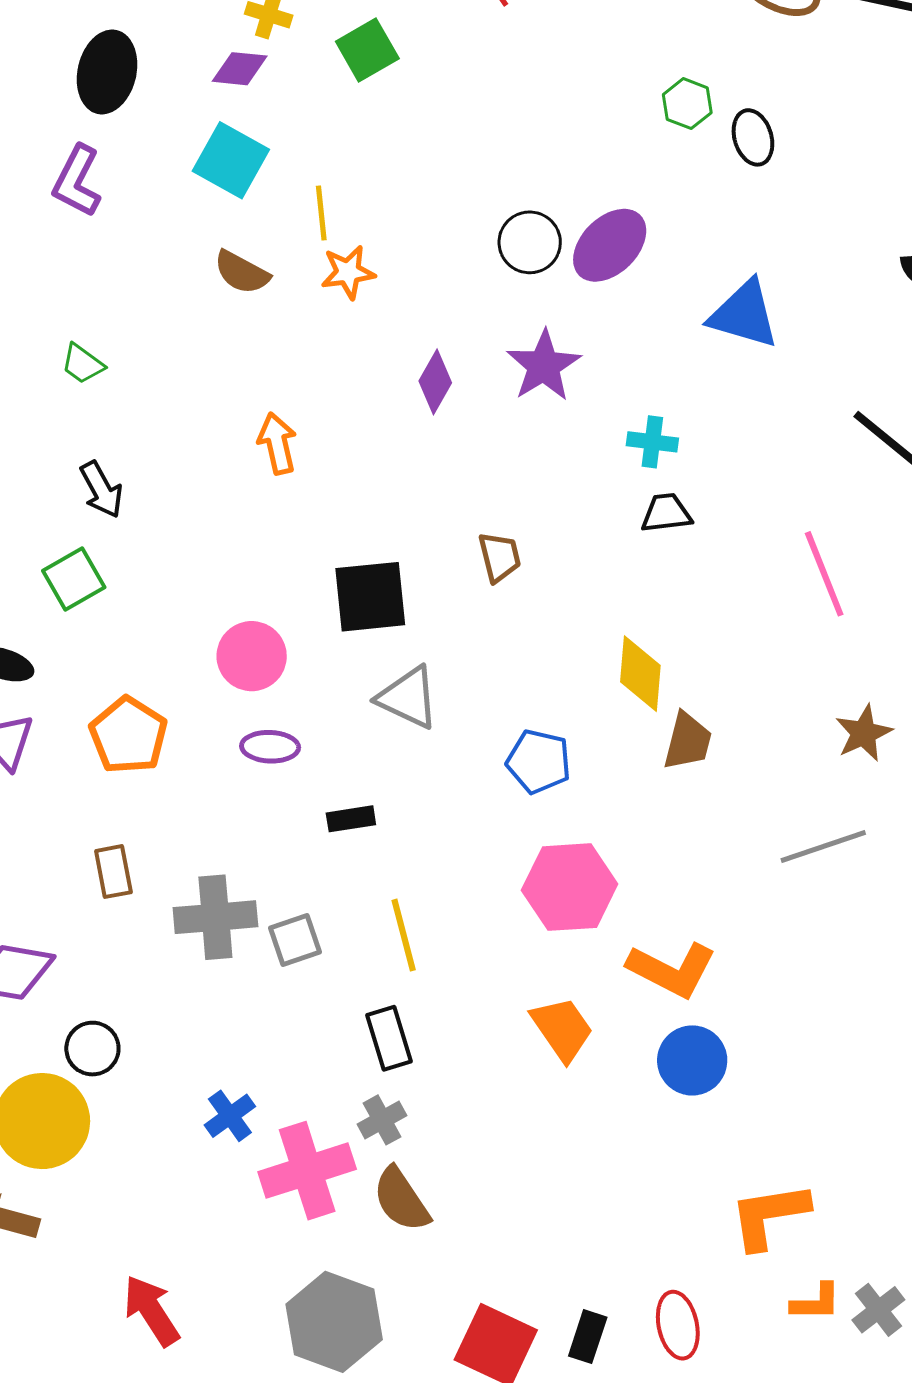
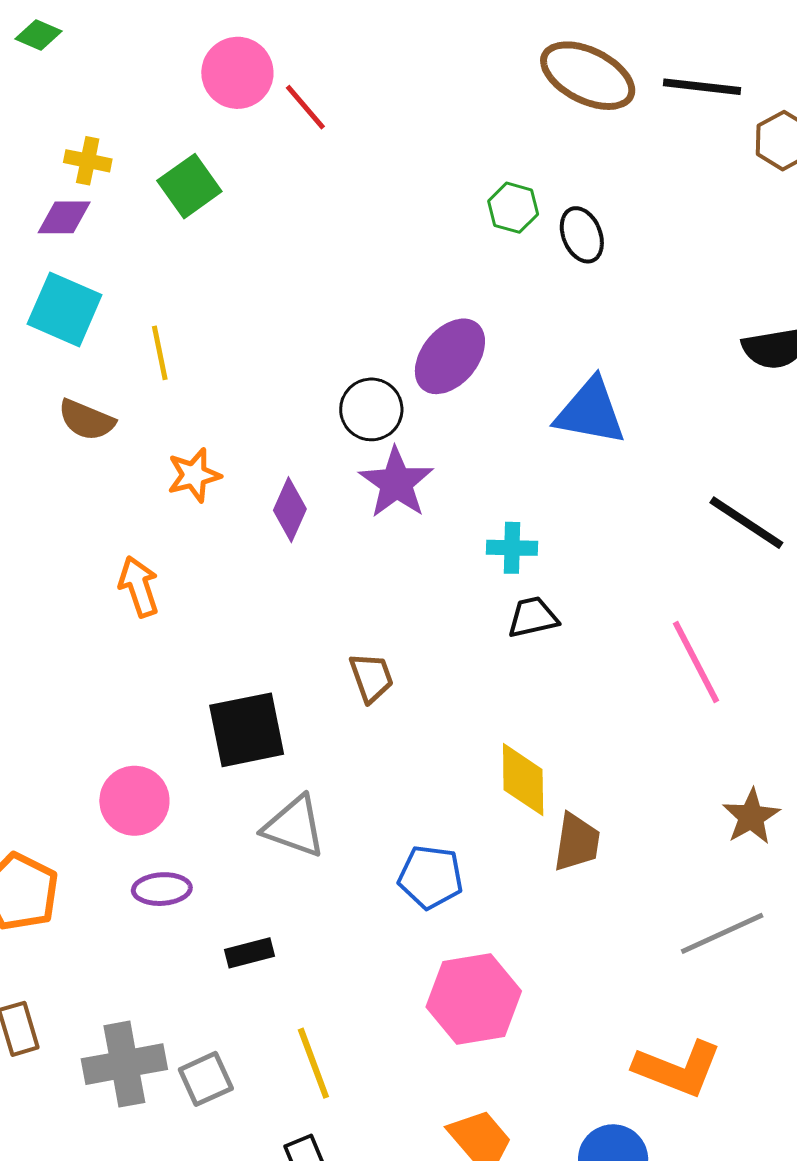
black circle: (530, 242) -> (371, 409), moved
orange star: (348, 272) -> (194, 475), moved
orange L-shape: (672, 970) -> (678, 1069), moved

